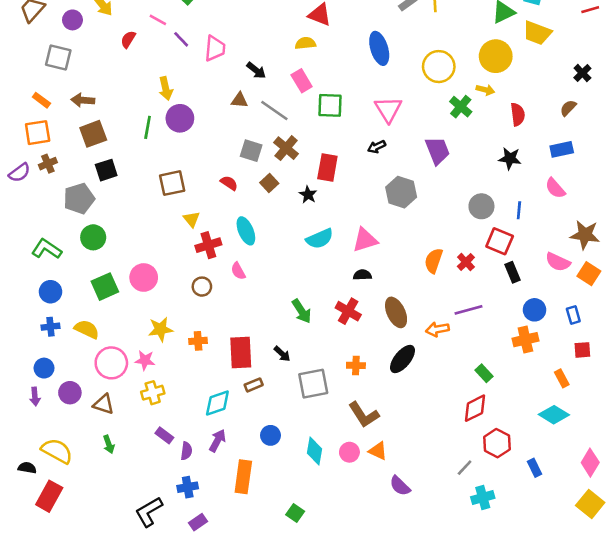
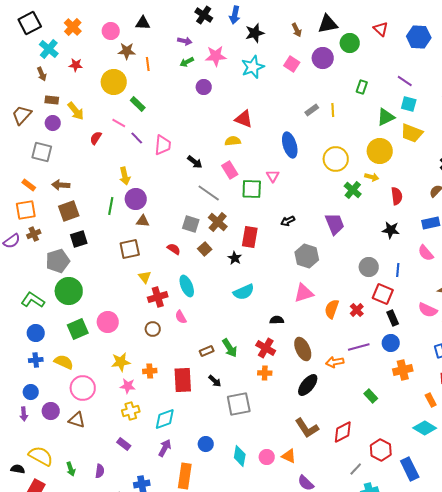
brown triangle: (239, 100) -> (143, 221), moved
pink triangle: (388, 109) -> (273, 176), moved, size x0.6
green circle: (93, 237) -> (69, 291), size x1.4
pink triangle: (365, 240) -> (304, 293), moved
blue circle: (535, 310) -> (391, 343), moved
pink star: (145, 360) -> (128, 386), moved
orange cross: (356, 365) -> (265, 373), moved
brown rectangle: (254, 385) -> (207, 351), moved
yellow cross: (153, 393) -> (131, 411), moved
red diamond: (475, 408) -> (343, 432), moved
brown L-shape: (364, 415) -> (307, 428), moved
green arrow: (109, 444) -> (71, 469), moved
purple semicircle: (186, 451) -> (100, 471), moved
blue rectangle: (535, 468) -> (410, 469), size x1.6

